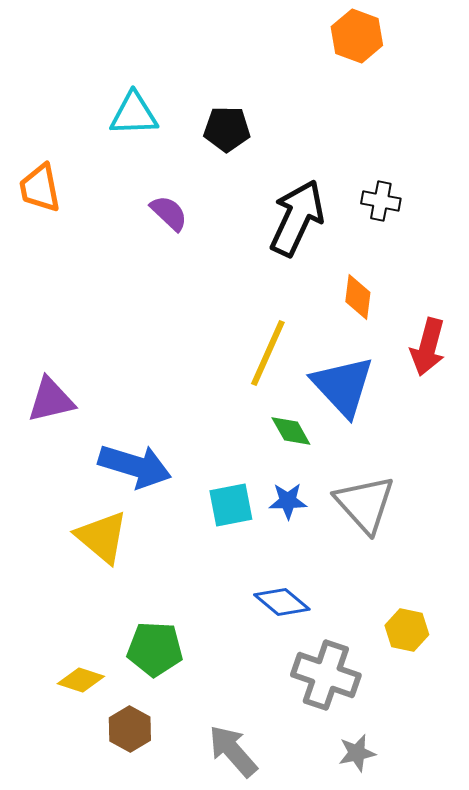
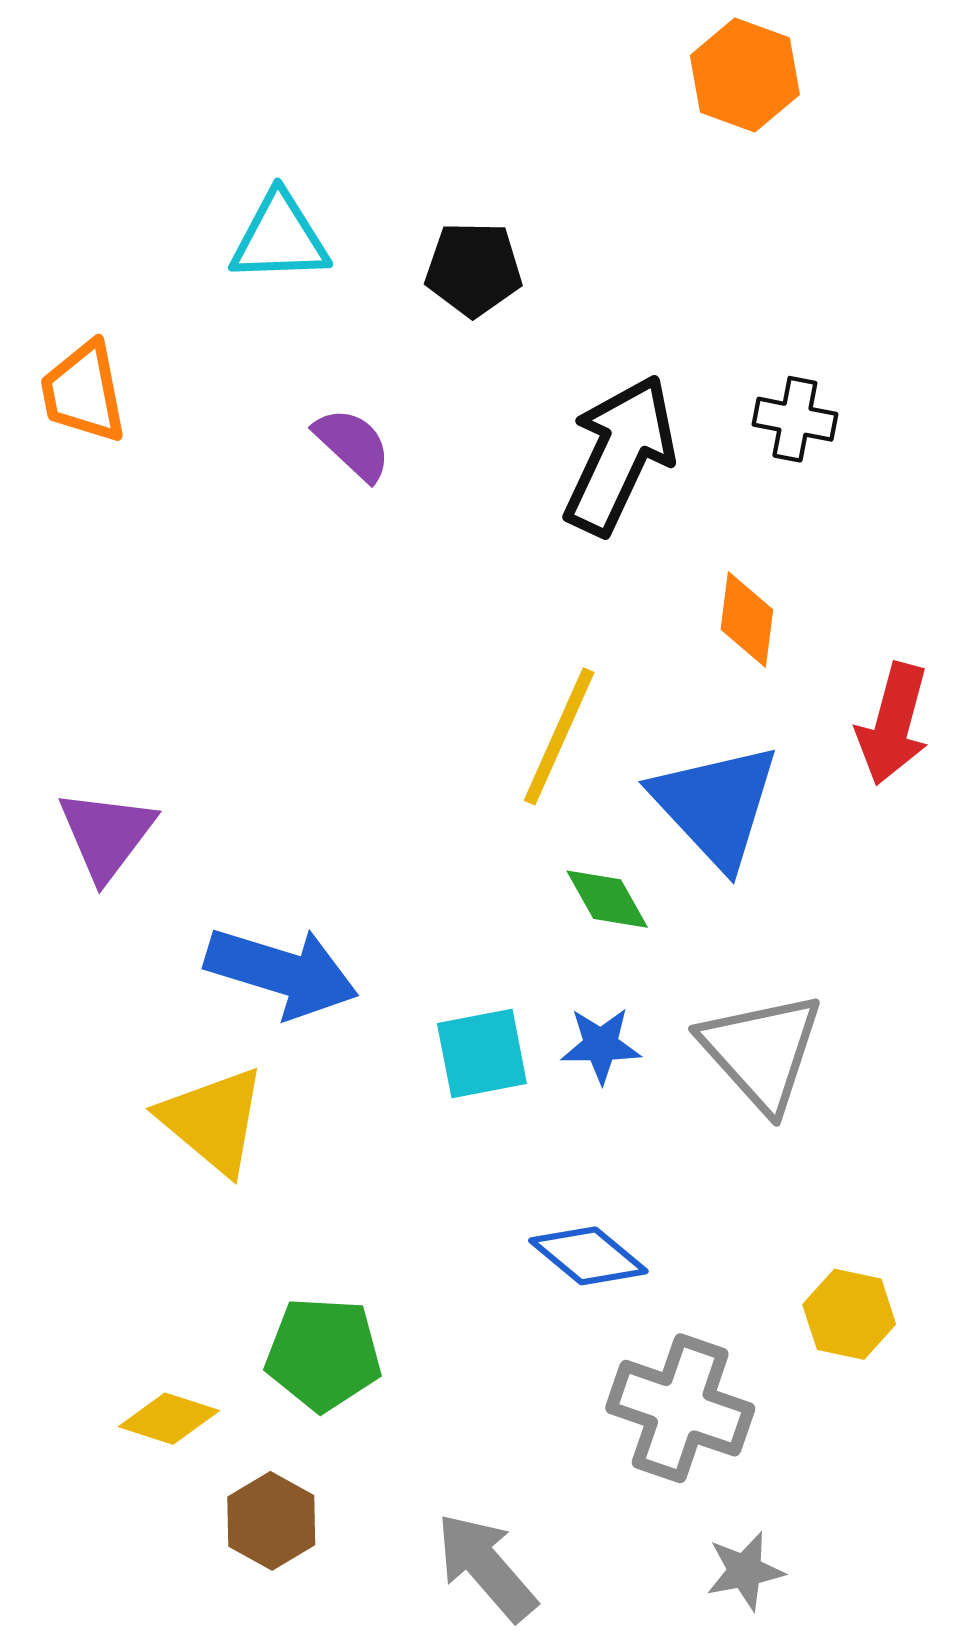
purple triangle: (51, 400) -> (106, 834), turned -40

